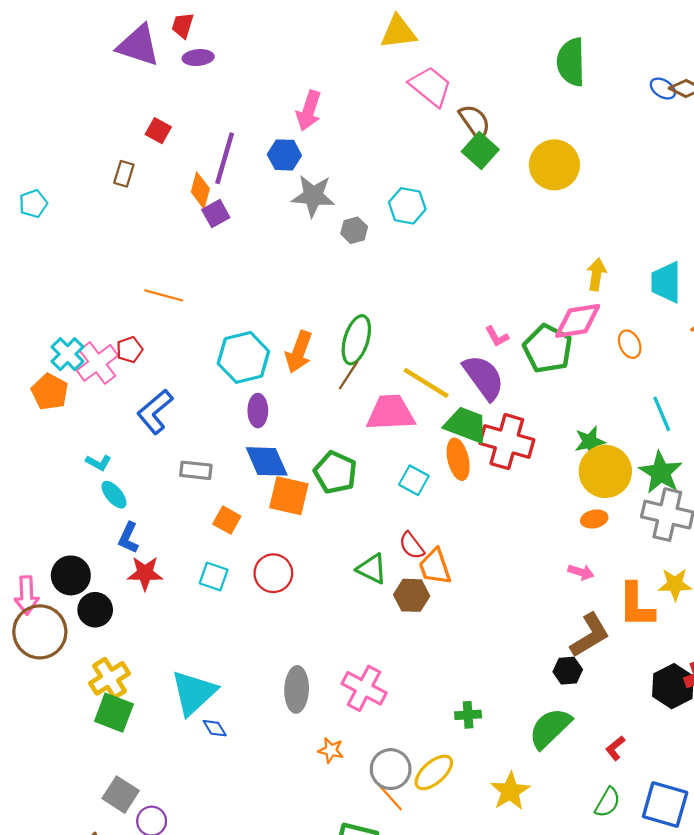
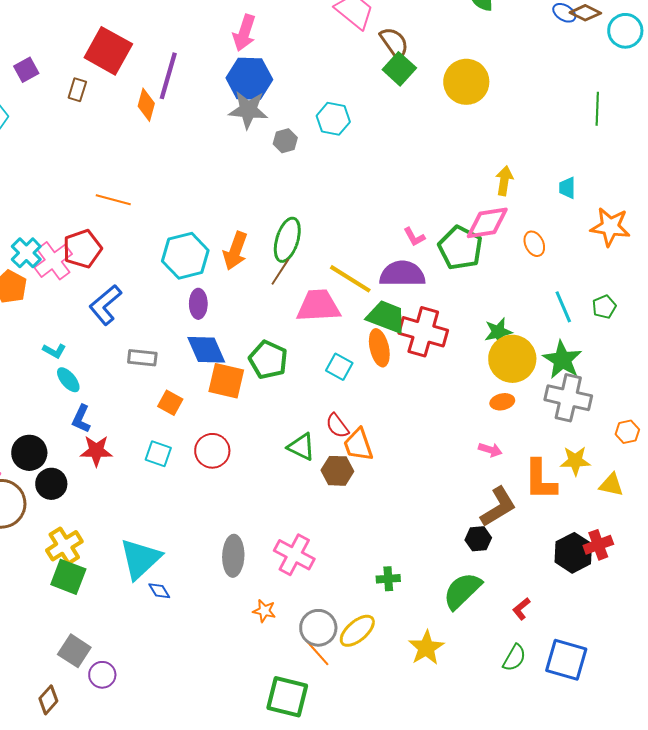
red square: (158, 131) -> (108, 51), size x2.0
blue hexagon: (284, 155) -> (249, 79), moved, size x1.5
purple square: (216, 214) -> (26, 70), moved
cyan trapezoid: (666, 282) -> (567, 188), size x0.6
red pentagon: (129, 350) -> (82, 249), size x1.6
purple semicircle: (484, 377) -> (402, 274), turned -54

